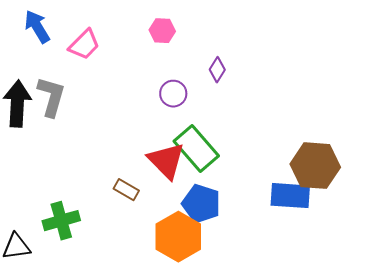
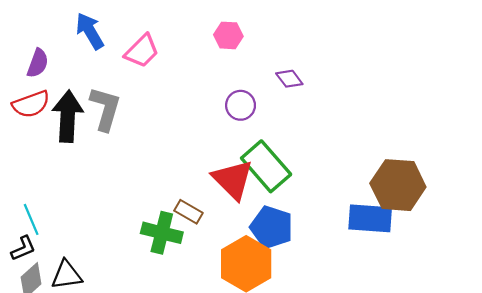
purple diamond: (217, 70) -> (289, 79), turned -70
green cross: (61, 221) -> (162, 233), moved, turned 30

